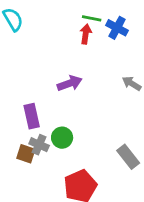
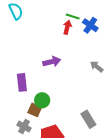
gray cross: (39, 145) -> (24, 127), moved
brown square: (26, 154) -> (35, 110), moved

